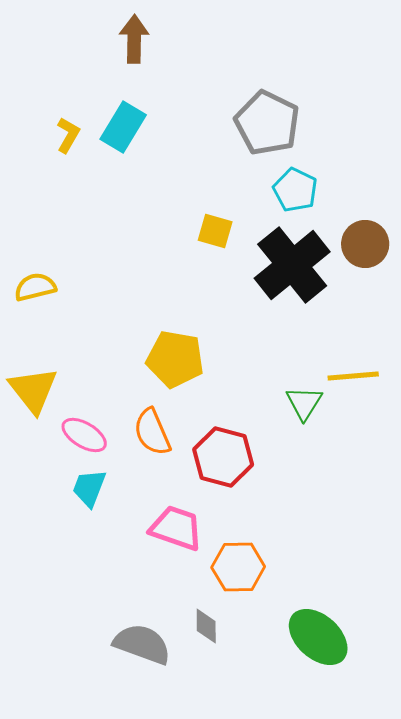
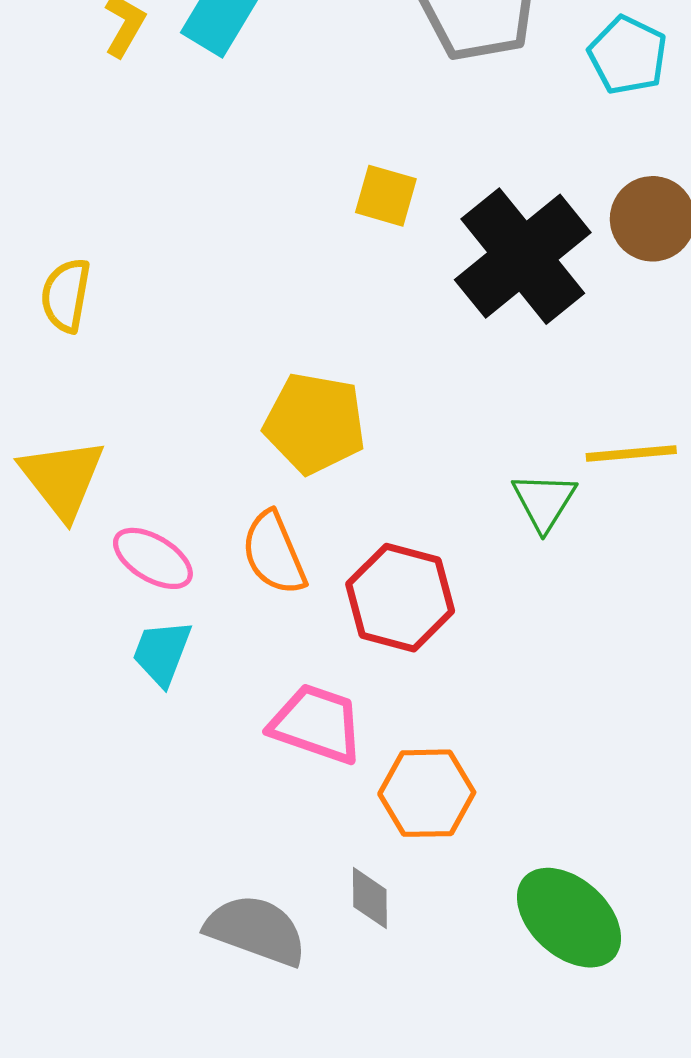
cyan pentagon: (295, 190) -> (628, 55), moved
yellow semicircle: (35, 287) -> (66, 295), turned -66

